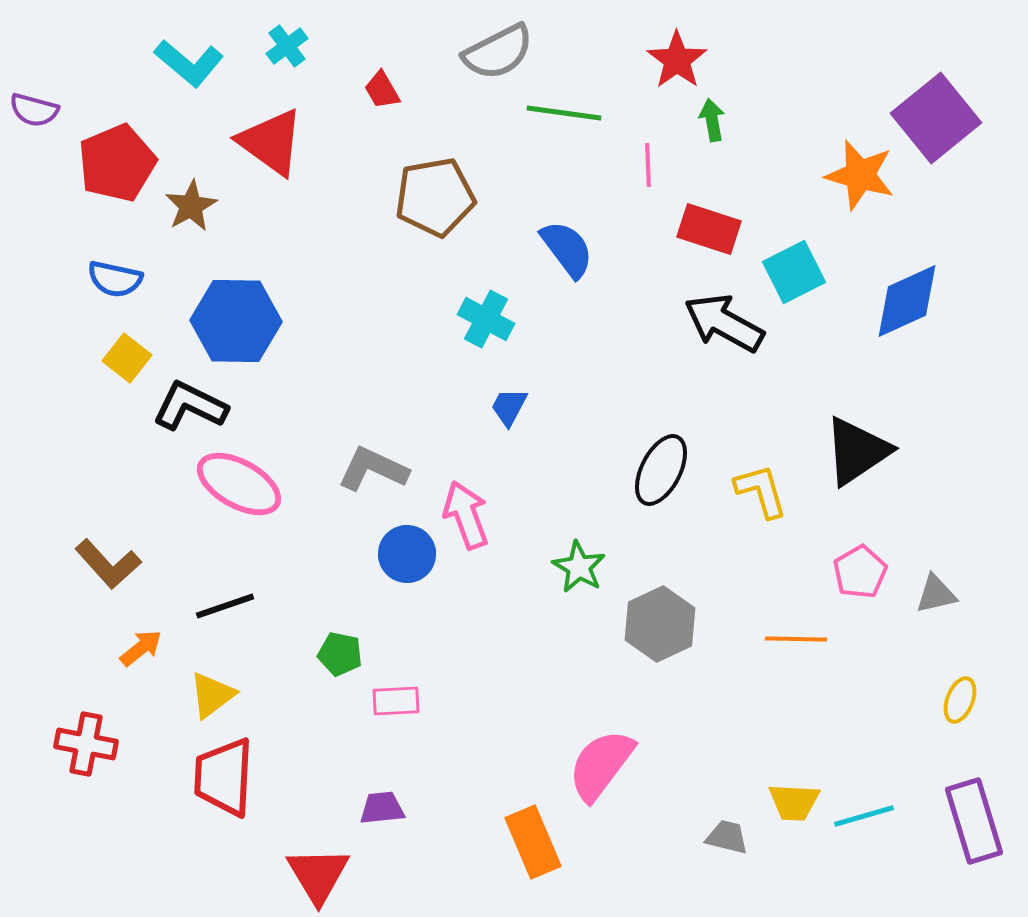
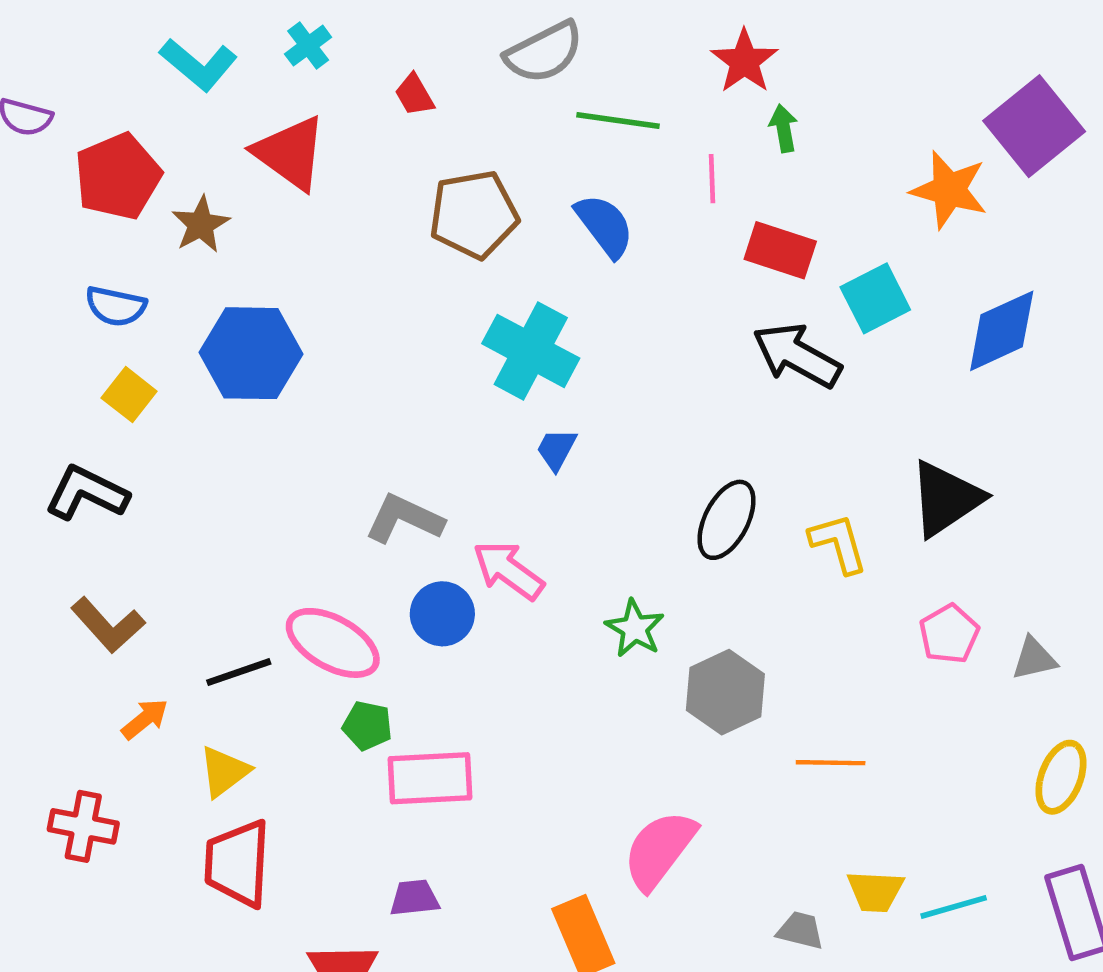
blue semicircle: (567, 249) -> (605, 226), moved
cyan cross: (486, 319) -> (531, 351), size x1.5
black L-shape: (190, 406) -> (87, 493), moved
pink ellipse: (239, 484) -> (333, 643), moved
pink arrow: (466, 515) -> (508, 570), turned -34
orange line: (796, 639) -> (831, 763), moved
yellow ellipse: (960, 700) -> (1061, 777), size x1.4
pink rectangle: (396, 701) -> (430, 778), size x1.6

